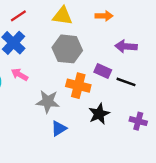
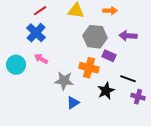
gray hexagon: (67, 49) -> (95, 37), moved
black line: (126, 82) -> (128, 79), moved

